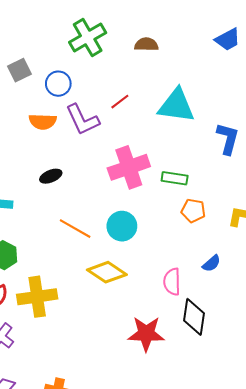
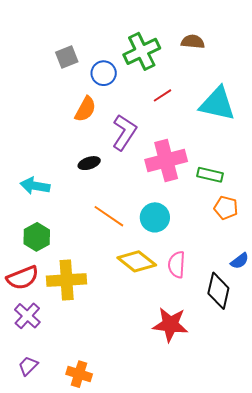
green cross: (88, 38) -> (142, 51), moved
purple L-shape: (82, 120) -> (124, 132), moved, turned -126
orange semicircle: (43, 122) -> (85, 109), turned -68
pink semicircle: (172, 282) -> (177, 265), moved
black diamond: (194, 317) -> (218, 291), moved

